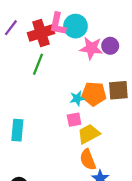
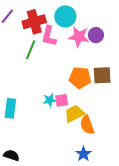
pink L-shape: (58, 24) -> (49, 36), moved
cyan star: (77, 98) -> (50, 100), moved
orange semicircle: (88, 160) -> (87, 125), moved

